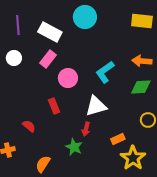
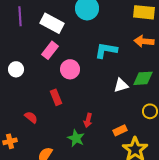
white circle: (14, 58) -> (16, 69), moved
orange arrow: (142, 61) -> (144, 41), moved
cyan L-shape: (105, 72) -> (106, 50), moved, turned 45
white triangle: (96, 106) -> (121, 85), moved, size x0.7

